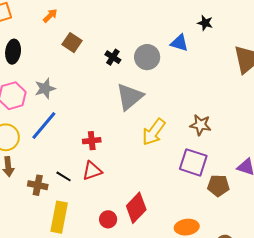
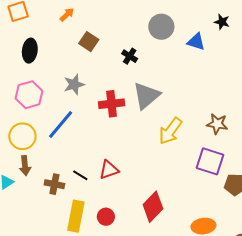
gray circle: (147, 57) -> (161, 27), moved
gray star: (45, 88) -> (74, 84), moved
red cross: (92, 141) -> (112, 104), moved, size x1.4
red circle: (108, 219) -> (106, 217), moved

